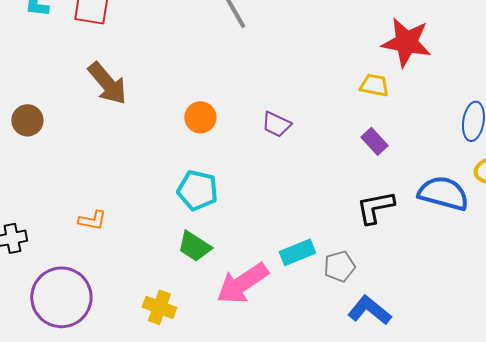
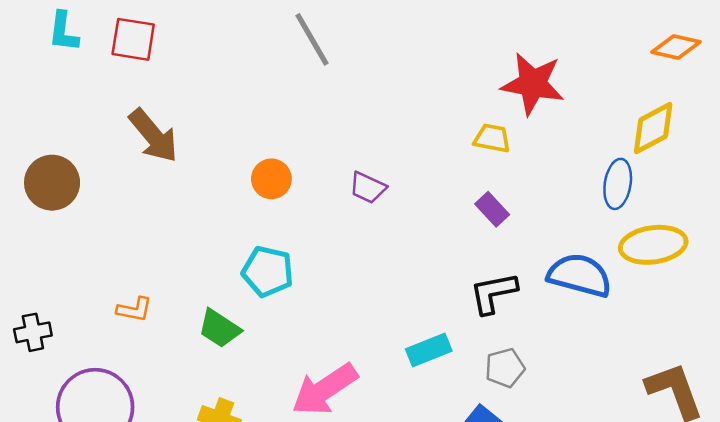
brown circle: (27, 120) -> (52, 183), size x1.4
green trapezoid: (194, 246) -> (219, 328), moved
cyan rectangle: (297, 252) -> (429, 350), moved
gray pentagon: (339, 266) -> (505, 368), moved

